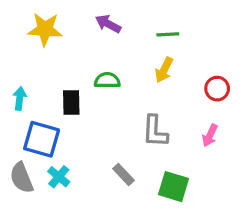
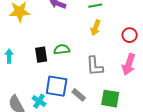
green semicircle: (107, 80) -> (62, 49), moved
pink arrow: (210, 135) -> (129, 64), size x1.5
blue square: (42, 139) -> (57, 86), moved

